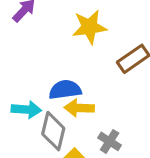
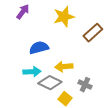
blue semicircle: (65, 90) -> (39, 48), moved
gray diamond: (53, 131) -> (50, 83), turned -70

